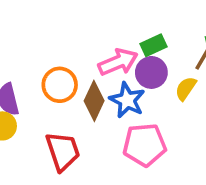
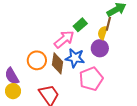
purple circle: (151, 72) -> (100, 48), moved
yellow semicircle: (186, 88) -> (103, 33), moved

